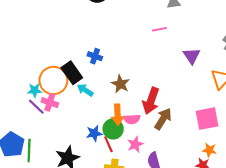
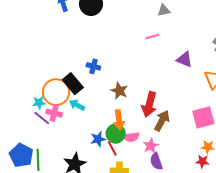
purple triangle: (192, 56) -> (184, 59), turned -30
cyan arrow: (85, 90) -> (77, 105), moved
pink semicircle: (132, 119) -> (131, 137), moved
pink star: (135, 144) -> (151, 146), moved

